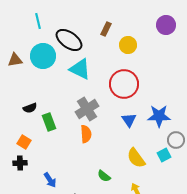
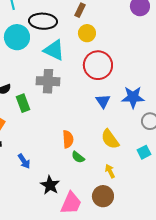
black ellipse: (69, 40) -> (43, 21), turned -32
yellow circle: (128, 45) -> (87, 33), moved
gray cross: (87, 109) -> (48, 81), moved, turned 35
orange semicircle: (86, 134) -> (68, 139), moved
cyan square: (164, 155) -> (144, 152), moved

